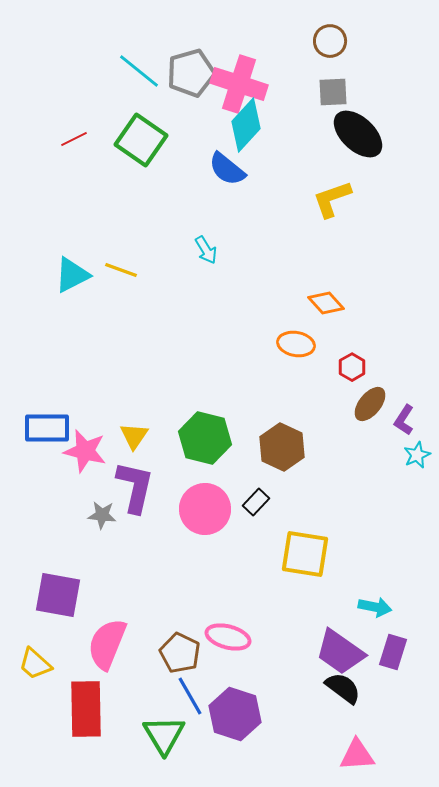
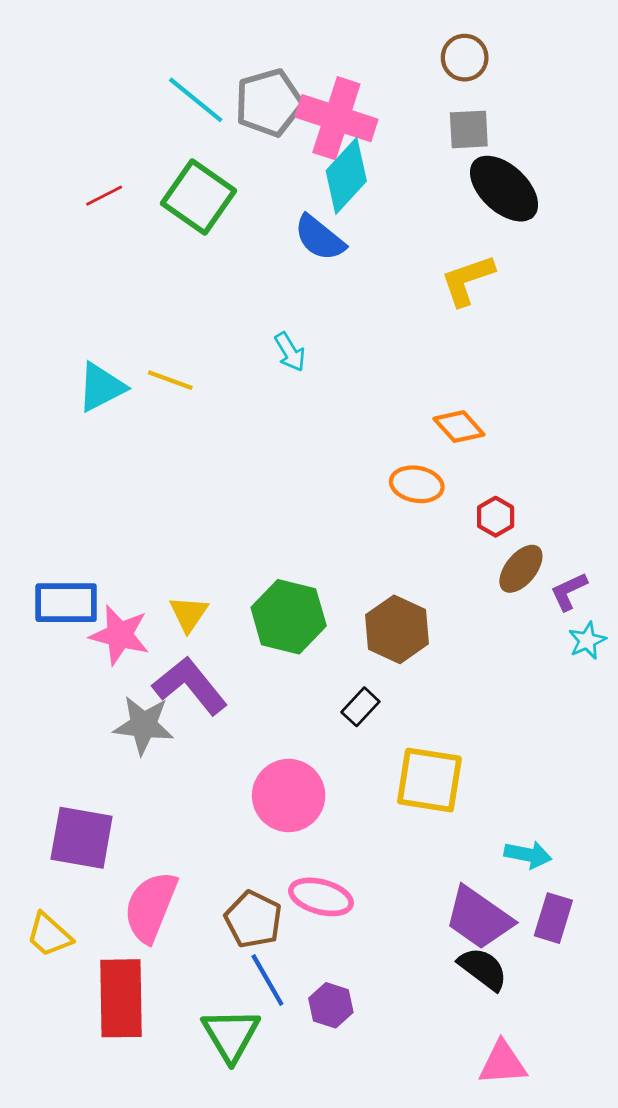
purple L-shape: (404, 420) -> (569, 591), turned 32
purple L-shape: (135, 487) -> (190, 686), turned -52
pink circle: (205, 509) -> (289, 796), moved
gray star: (102, 515) -> (144, 725), size x1.5
purple hexagon: (235, 714) -> (331, 1005), size x0.6

